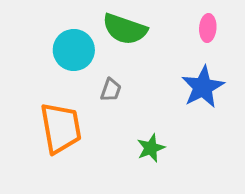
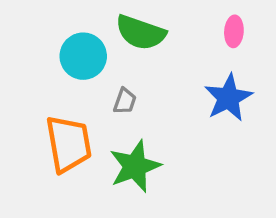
green star: (151, 148) -> (135, 166), moved, size x1.6

